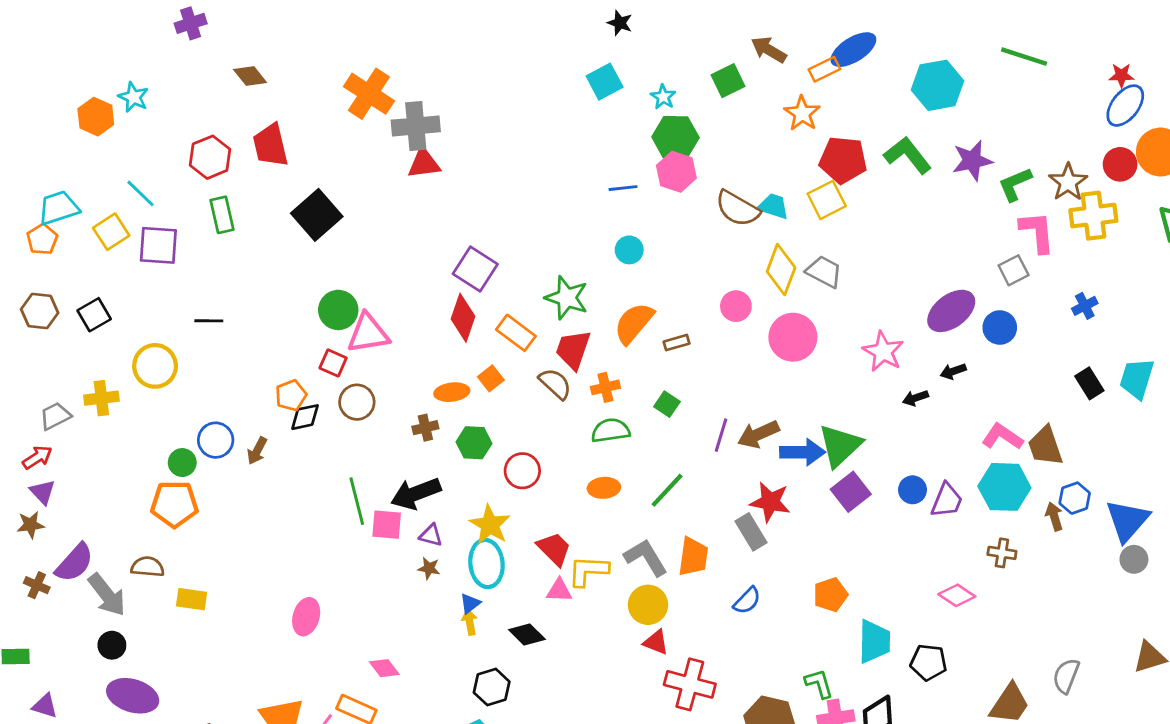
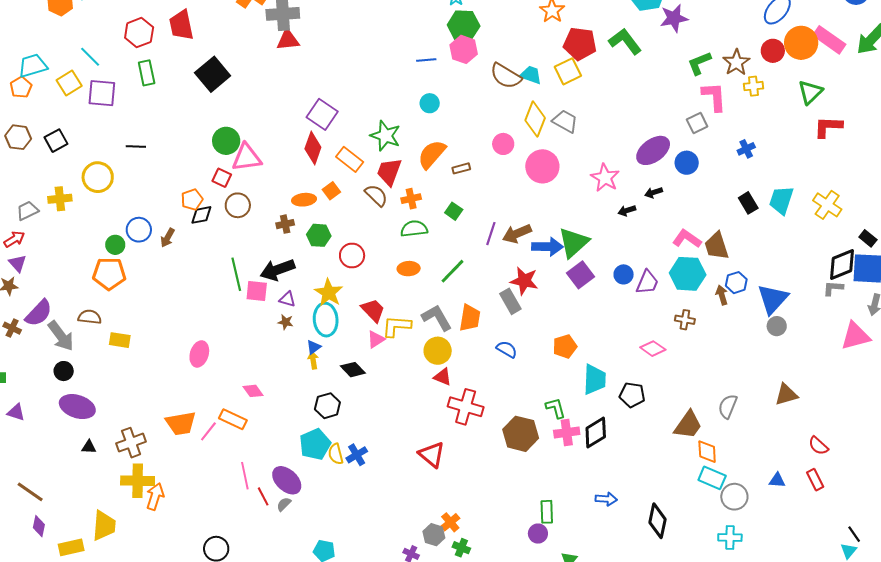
purple star: (972, 161) -> (674, 18), moved
yellow cross: (1093, 216) -> (753, 86), size x0.6
pink triangle: (559, 590) -> (376, 339), turned -36
blue semicircle: (747, 601) -> (507, 349), turned -105

